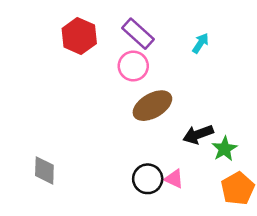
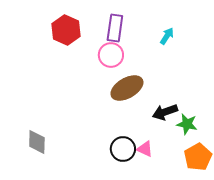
purple rectangle: (138, 34) -> (115, 28), turned 56
green star: (224, 149) -> (187, 124), turned -30

